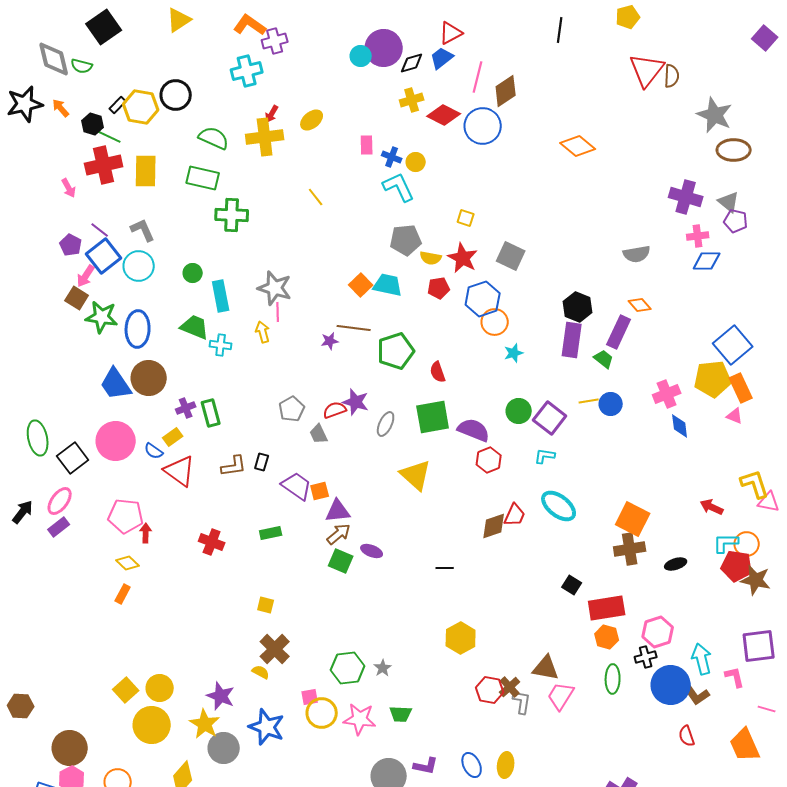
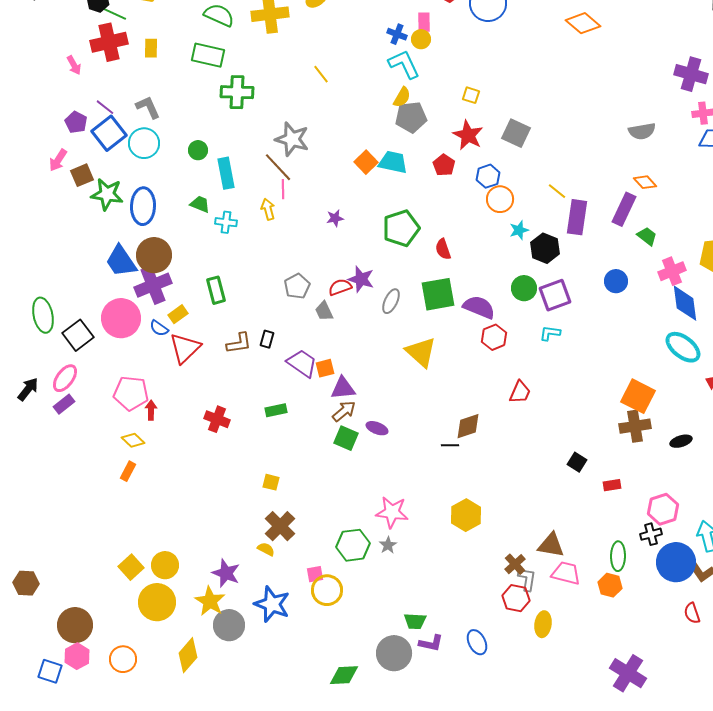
pink rectangle: (367, 145) -> (424, 22), moved
yellow rectangle: (146, 171) -> (151, 48), size x0.6
yellow semicircle: (431, 258) -> (402, 97), moved, turned -70
pink arrow: (86, 276) -> (58, 160), moved
gray star: (275, 288) -> (292, 139), moved
red pentagon: (439, 288) -> (444, 165), turned -30
brown square: (77, 298) -> (82, 175), turned 35
blue hexagon: (483, 299) -> (488, 176), size x0.7
black hexagon: (578, 307) -> (545, 248), moved
green trapezoid: (195, 327) -> (200, 204), size x0.7
brown line: (354, 328) -> (278, 167), moved, turned 40
green trapezoid: (604, 359) -> (647, 236), moved
yellow line: (589, 401) -> (557, 191), moved, turned 48
purple cross: (186, 408) -> (153, 285), moved, size x1.8
purple square: (550, 418) -> (555, 295), turned 32
blue diamond: (680, 426) -> (685, 303), size x1.5
red triangle: (180, 471) -> (185, 348), turned 40
cyan ellipse: (559, 506) -> (683, 347), moved
brown diamond: (494, 526) -> (468, 426), moved
red rectangle: (607, 608) -> (612, 485), size x0.5
orange hexagon: (607, 637) -> (610, 585), moved
red hexagon: (490, 690) -> (516, 598), moved
pink trapezoid: (561, 696) -> (566, 573), turned 72
green trapezoid: (401, 714) -> (415, 621), moved
pink star: (360, 719) -> (392, 512), moved
yellow ellipse: (506, 765) -> (543, 624), moved

